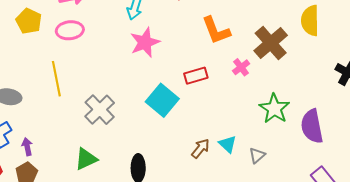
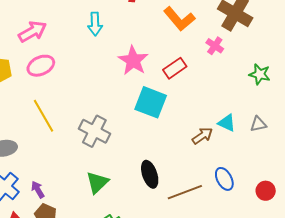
pink star: (145, 42) -> (133, 60), moved
green star: (274, 109) -> (260, 74), size x0.7
brown arrow: (200, 149) -> (202, 136), turned 35
gray triangle: (257, 155) -> (258, 124), turned 48

